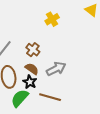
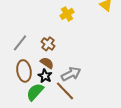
gray arrow: (56, 69) -> (71, 74), moved
brown line: (50, 97) -> (65, 91), turned 30

